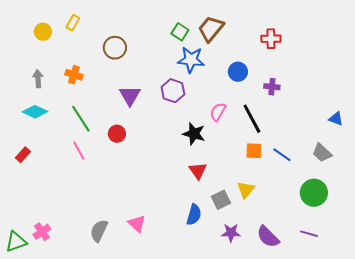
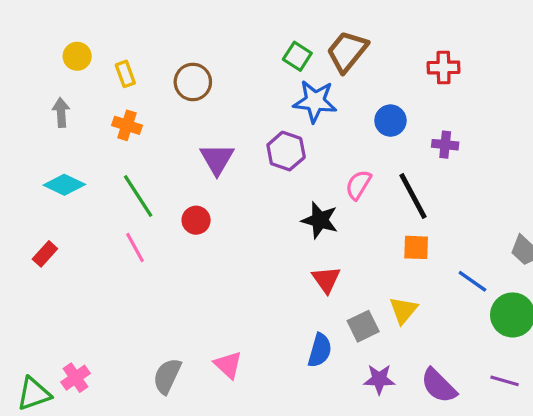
yellow rectangle: (73, 23) -> (125, 74), moved, turned -49
gray arrow: (38, 79) -> (61, 112), moved
blue line: (282, 155) -> (472, 281), moved

